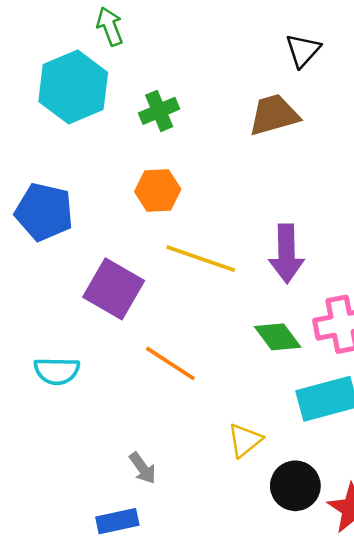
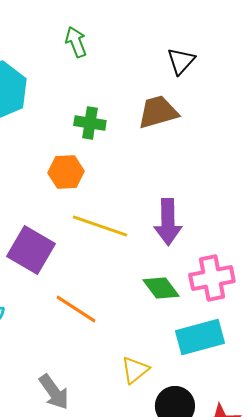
green arrow: (110, 26) -> (76, 42), moved
green cross: (159, 111) -> (90, 123), moved, turned 32
gray arrow: (143, 468) -> (54, 392), size x1.4

